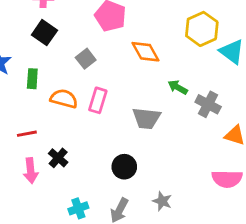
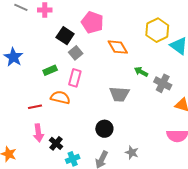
black square: (44, 33) -> (65, 36), moved
green rectangle: (32, 79) -> (50, 70), moved, turned 64
orange semicircle: (64, 99) -> (60, 97), moved
pink rectangle: (98, 100) -> (75, 78), moved
black cross: (58, 158) -> (56, 143), moved

